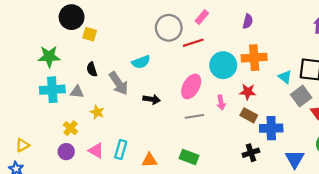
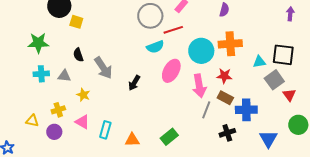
cyan semicircle: (141, 62) -> (155, 47), moved
cyan triangle: (285, 77) -> (259, 62), turned -48
cyan cross: (52, 90) -> (41, 74), size x0.7
black arrow: (152, 99) -> (134, 83), turned 112
pink arrow: (221, 103) -> (199, 86), size x1.6
gray line: (194, 116) -> (206, 110), moved, turned -60
yellow cross: (70, 128) -> (58, 110), turned 32
yellow triangle: (22, 145) -> (32, 121), moved, turned 40
pink triangle: (96, 151) -> (82, 122), moved
green rectangle: (189, 157) -> (169, 137), turned -60

